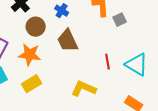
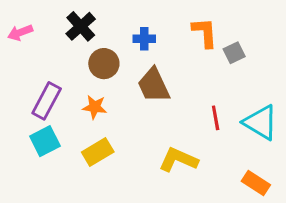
blue cross: (62, 11) -> (144, 39), turned -32
orange star: (30, 55) -> (95, 107), size x0.7

